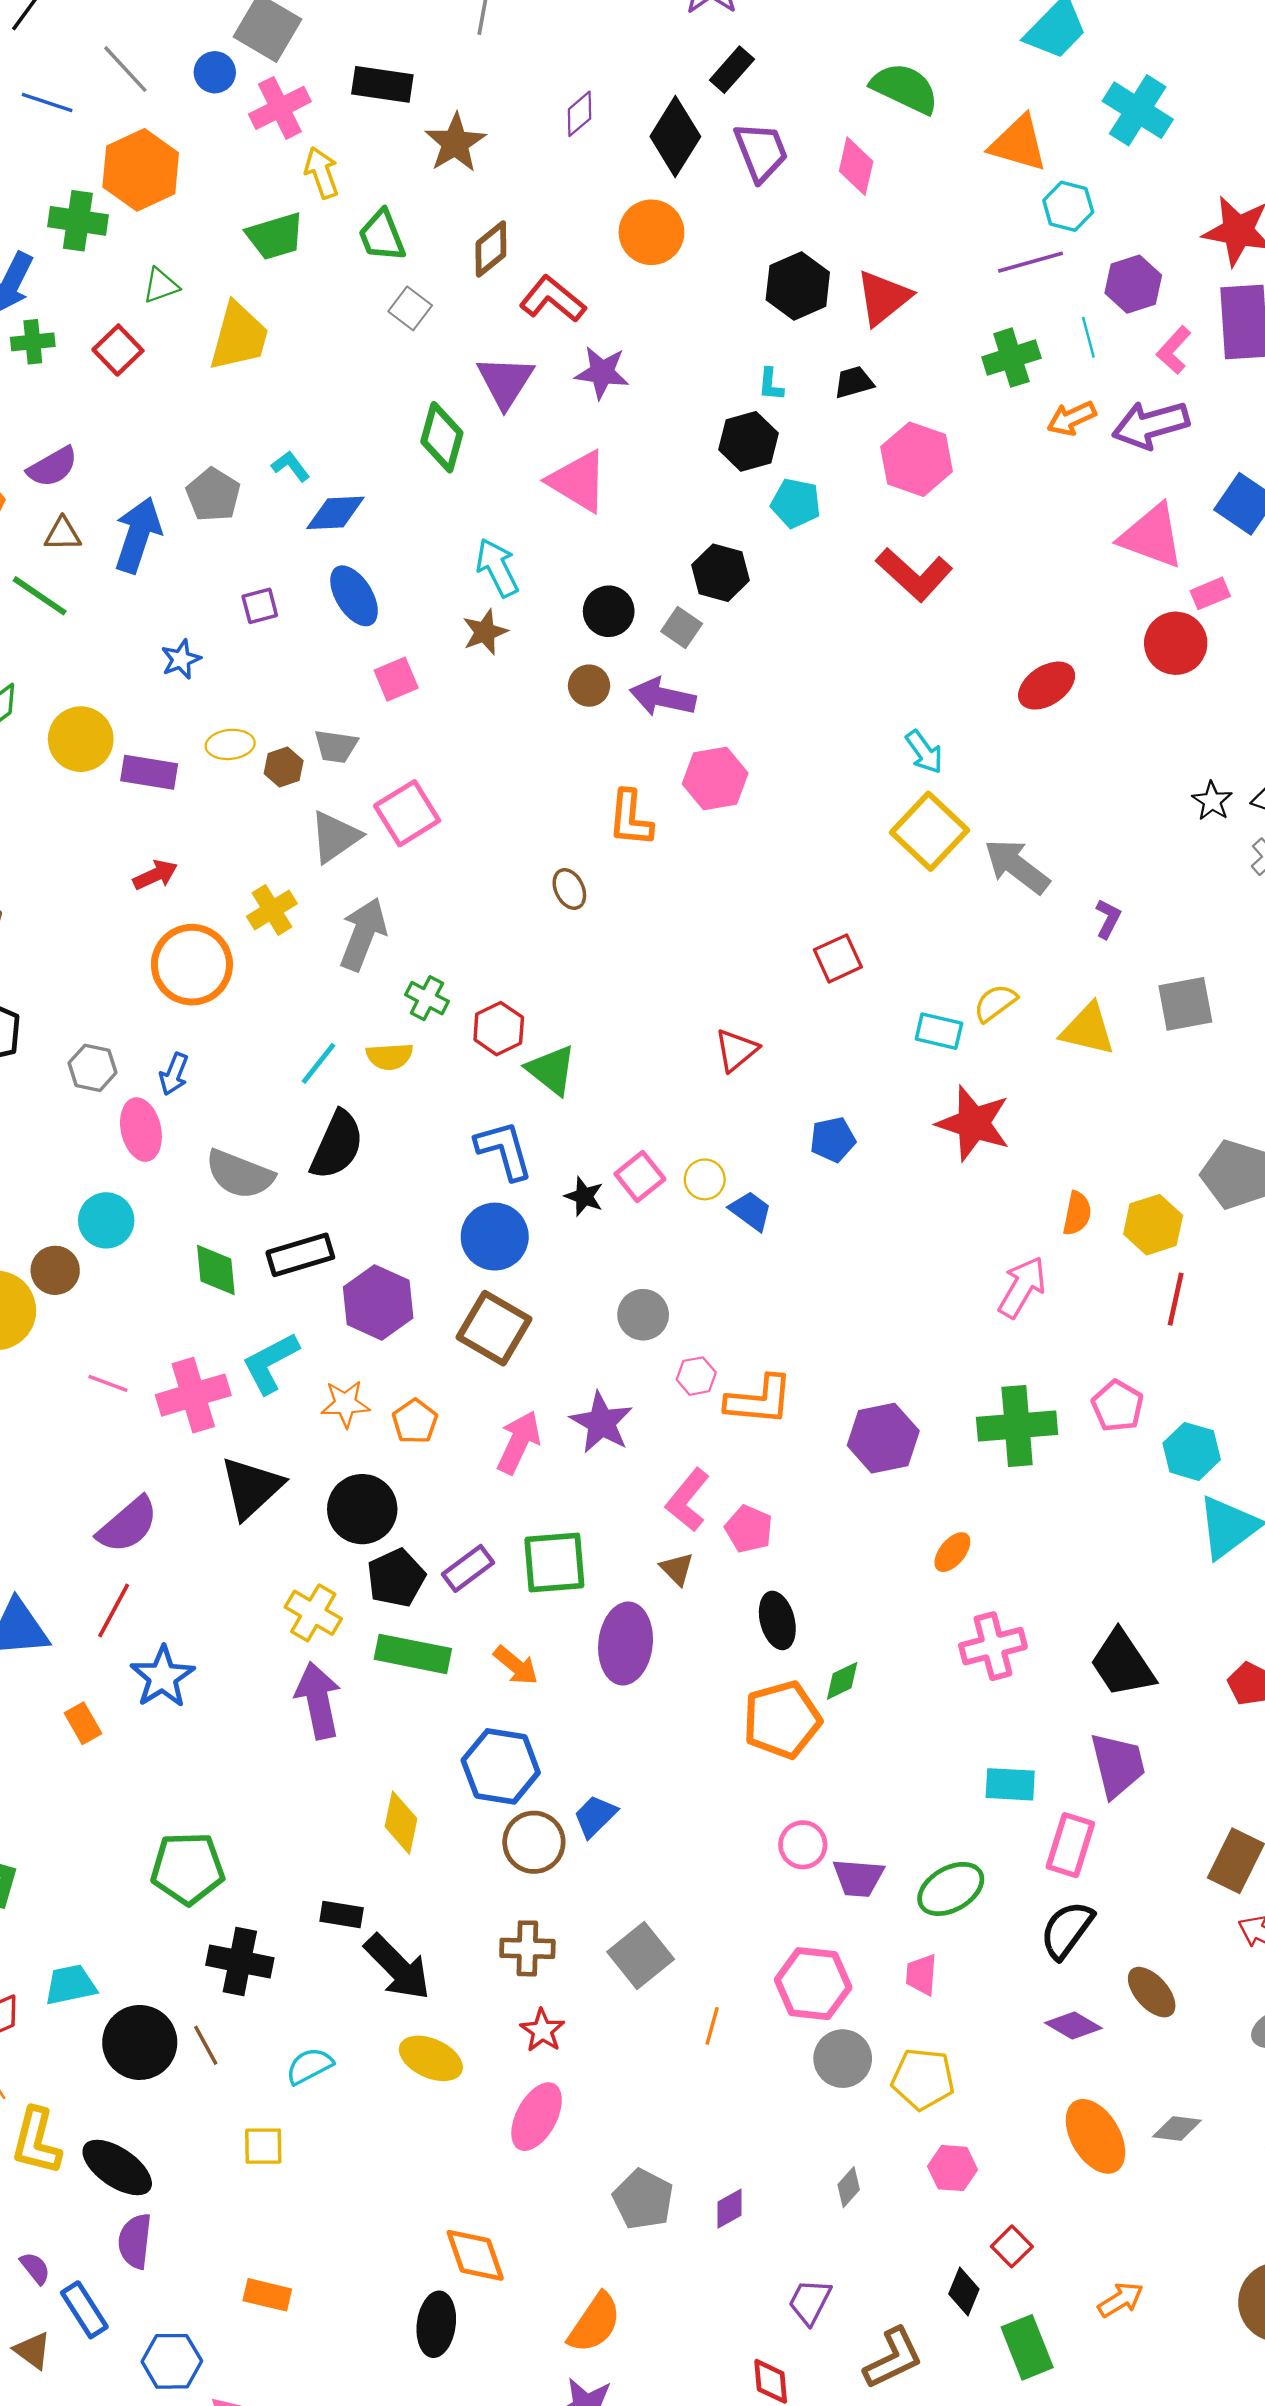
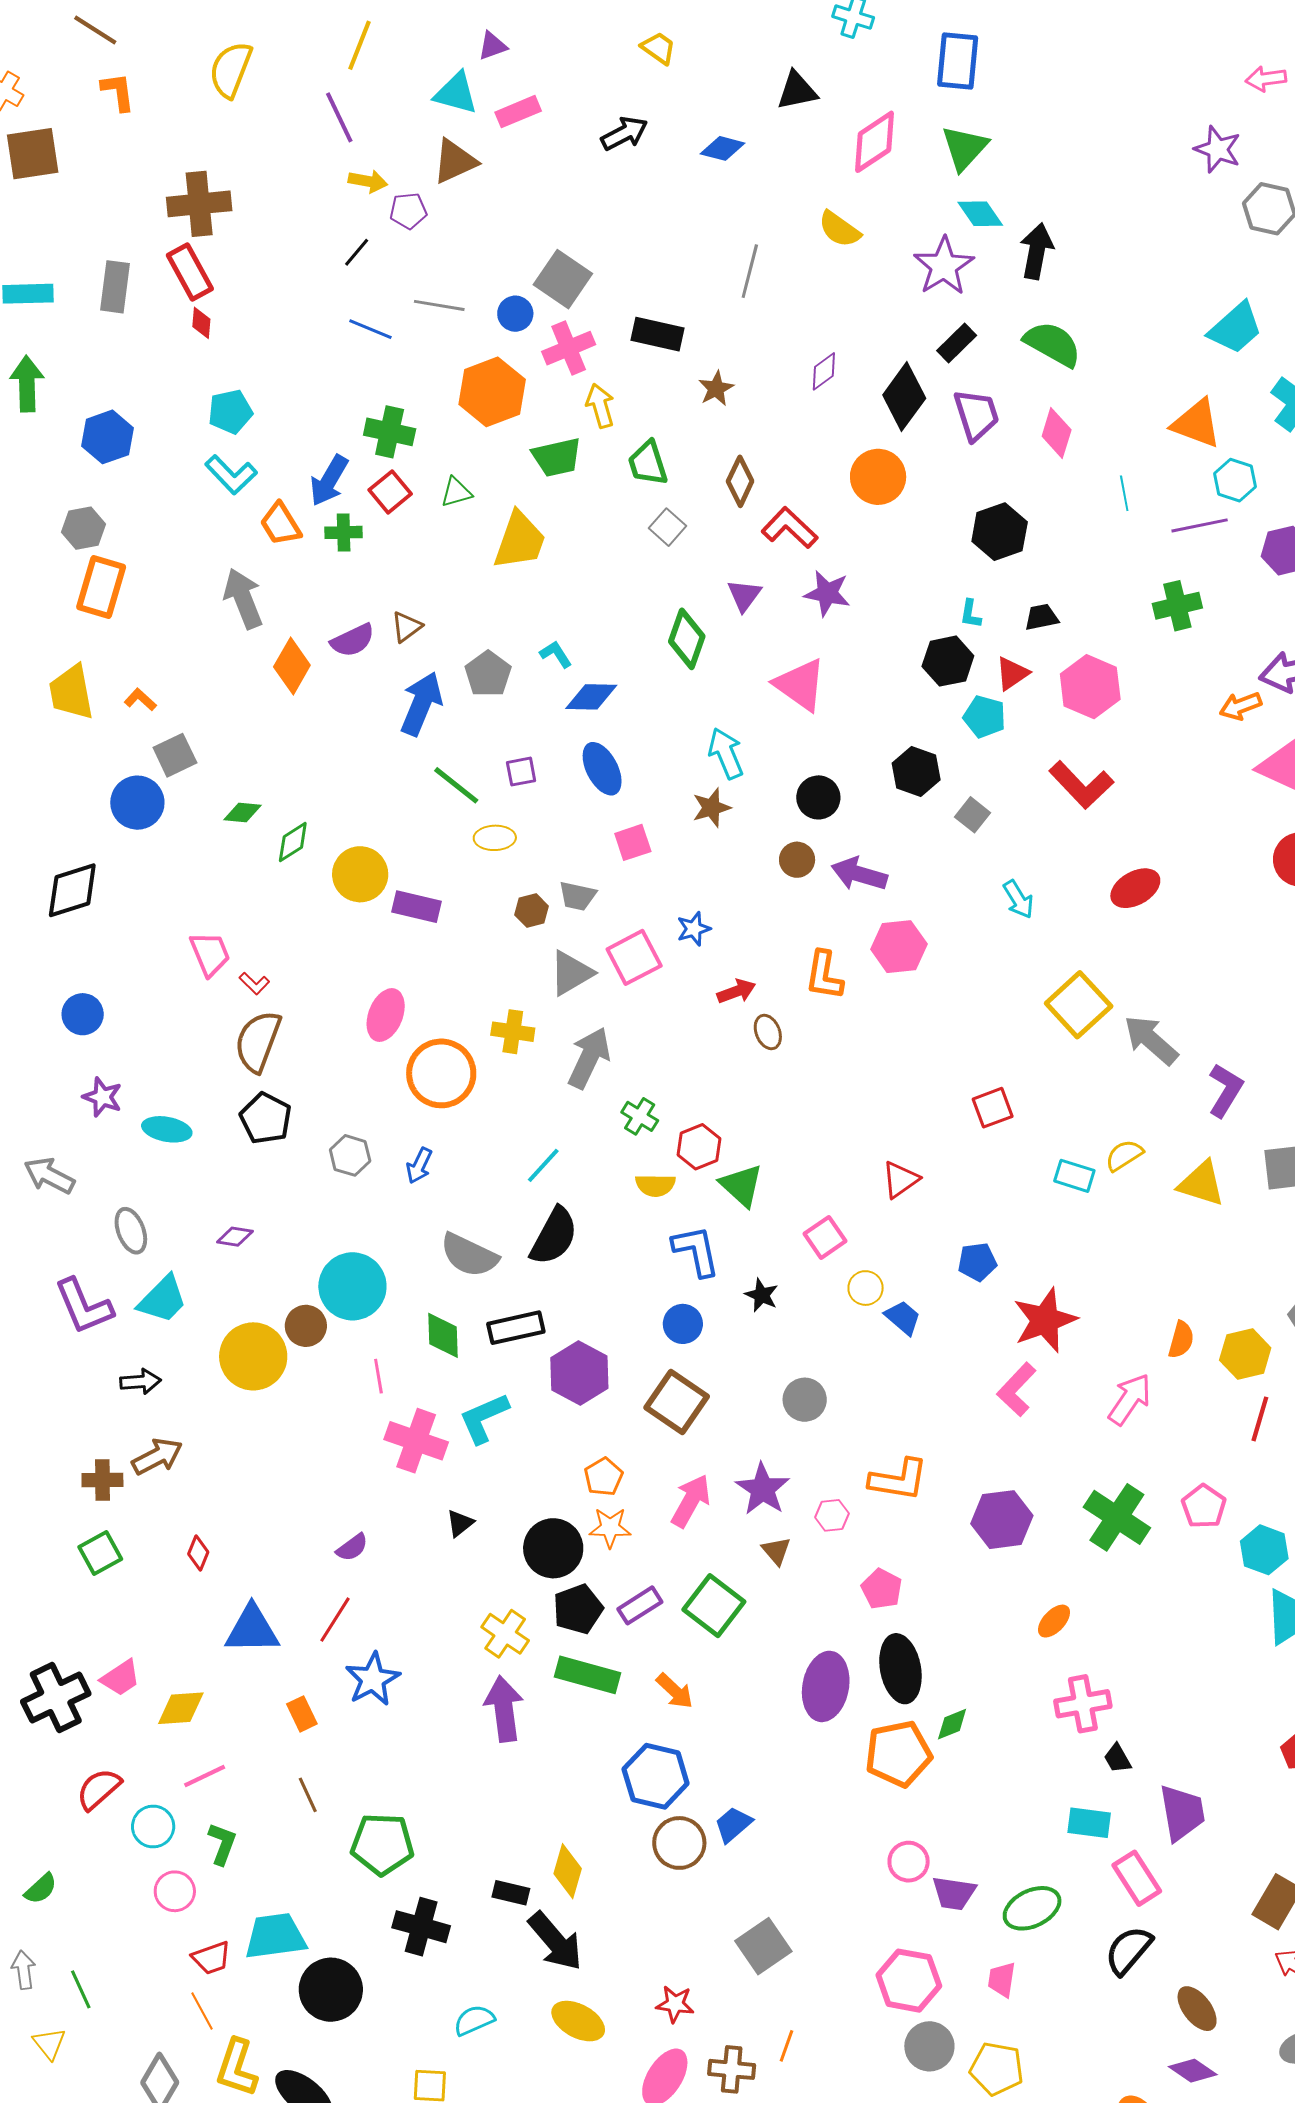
gray line: (125, 69) -> (439, 305), turned -42
green semicircle: (905, 88) -> (1053, 344), moved
brown star: (455, 143) -> (716, 389), size x0.7
orange hexagon: (141, 170) -> (492, 392), moved
brown diamond: (491, 249) -> (740, 481), turned -30
red triangle: (883, 298) -> (1012, 673), moved, size x0.7
cyan line: (1088, 337) -> (1124, 493), moved
red square: (118, 350) -> (390, 492), moved
purple triangle: (505, 382) -> (744, 595), size x0.7
orange arrow: (1072, 418) -> (1240, 706), moved
brown triangle: (63, 534) -> (407, 627), moved, turned -40
green line: (40, 596) -> (456, 785), moved
gray square: (682, 628) -> (973, 815), moved
blue star: (181, 659) -> (694, 929), moved
red ellipse: (1047, 686) -> (1135, 888), moved
yellow ellipse: (230, 744) -> (495, 838), moved
cyan arrow: (924, 752) -> (1018, 899), moved
red arrow: (155, 875) -> (736, 991), moved
yellow cross: (272, 910) -> (513, 1032), turned 36
purple L-shape: (1108, 919) -> (1225, 1090), size x1.6
yellow semicircle: (390, 1056) -> (655, 1185), moved
red star: (973, 1123) -> (1045, 1320), moved, turned 30
pink ellipse: (141, 1130) -> (386, 1015), moved, turned 30
pink square: (640, 1177) -> (825, 1237), moved
cyan circle: (106, 1220) -> (352, 1286), size x1.4
blue circle: (495, 1237) -> (683, 1324), size x0.7
pink hexagon: (696, 1376) -> (832, 1515), moved
pink line: (108, 1383) -> (378, 1376), moved, turned 56
pink cross: (193, 1395) -> (416, 1441), turned 32
orange star: (345, 1404) -> (610, 1528), moved
green cross: (1017, 1426) -> (1117, 1517), turned 34
black triangle: (251, 1488) -> (460, 1523), size x0.5
pink L-shape: (688, 1500) -> (1017, 1389), moved
purple semicircle: (128, 1525) -> (352, 1547), size x0.6
green square: (554, 1563) -> (714, 1606), turned 38
brown triangle: (677, 1569) -> (776, 1551), moved
black ellipse: (777, 1620) -> (900, 1669), size x1.4
purple ellipse: (626, 1643) -> (826, 1686), moved
black trapezoid: (1122, 1664) -> (1117, 1758), moved, size x0.5
yellow diamond: (401, 1823) -> (568, 1871), moved
pink rectangle: (1070, 1845) -> (1137, 1878), turned -54
brown cross: (527, 1948) -> (732, 2069), moved
cyan trapezoid: (70, 1985) -> (275, 1936), size x1.4
orange line: (712, 2026) -> (786, 2046), moved
purple diamond: (1073, 2026) -> (1193, 2071), moved
red star: (542, 2030) -> (675, 2004), turned -30
brown line: (206, 2045) -> (308, 1795), moved

